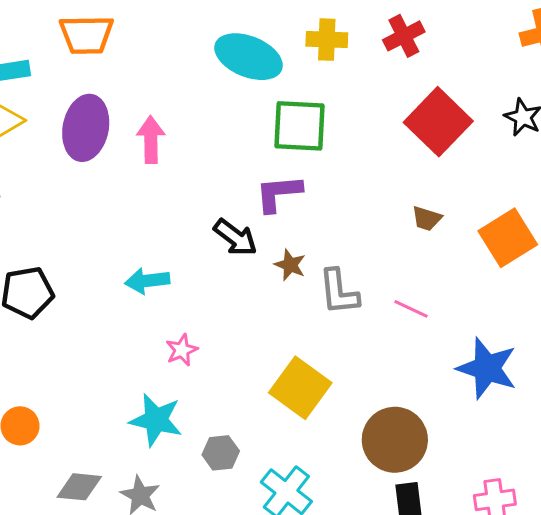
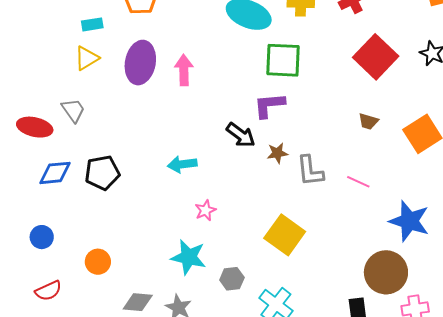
brown star: (290, 265) -> (277, 153), turned -30
brown circle: (395, 440) -> (386, 272), moved

